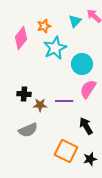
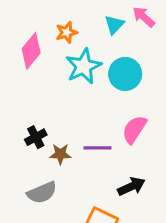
cyan circle: (82, 64) -> (125, 74), moved
black cross: (24, 94) -> (36, 137), turned -32
black arrow: (86, 126) -> (131, 186), turned 96

